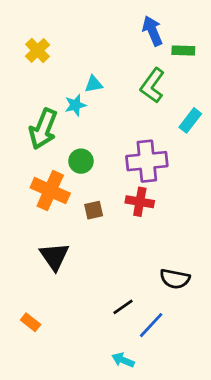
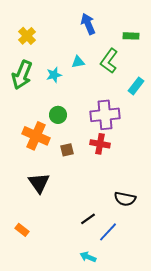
blue arrow: (152, 31) -> (88, 24), moved
cyan triangle: (94, 84) -> (78, 62), moved
green arrow: (43, 129) -> (22, 75), moved

